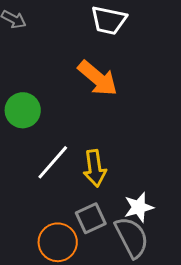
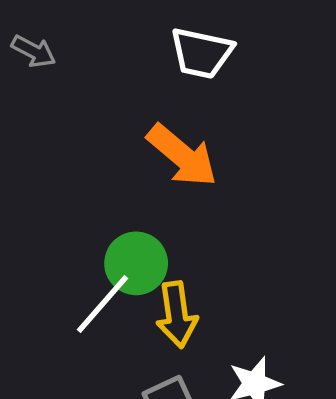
green circle: (23, 110) -> (136, 263), moved

